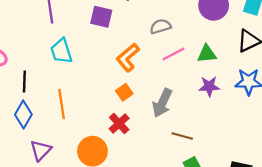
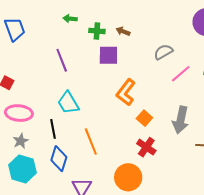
cyan trapezoid: (61, 51) -> (68, 103), moved
orange L-shape: (128, 58) -> (126, 92), moved

